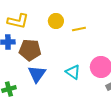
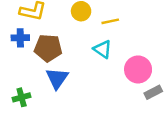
cyan triangle: (73, 72) -> (103, 49), moved

